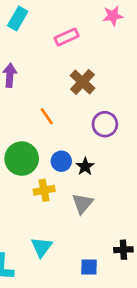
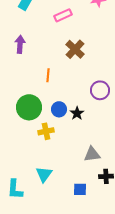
orange line: (47, 116) -> (48, 75), turned 40
purple circle: (105, 124) -> (100, 90), moved
gray triangle: (82, 203) -> (92, 154), moved, turned 42

